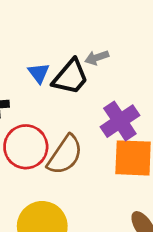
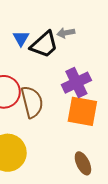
brown semicircle: (65, 155) -> (32, 102), turned -56

